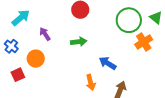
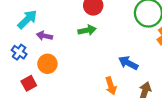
purple arrow: (45, 34) -> (45, 36), moved, turned -40
green arrow: (79, 42) -> (87, 30), moved

